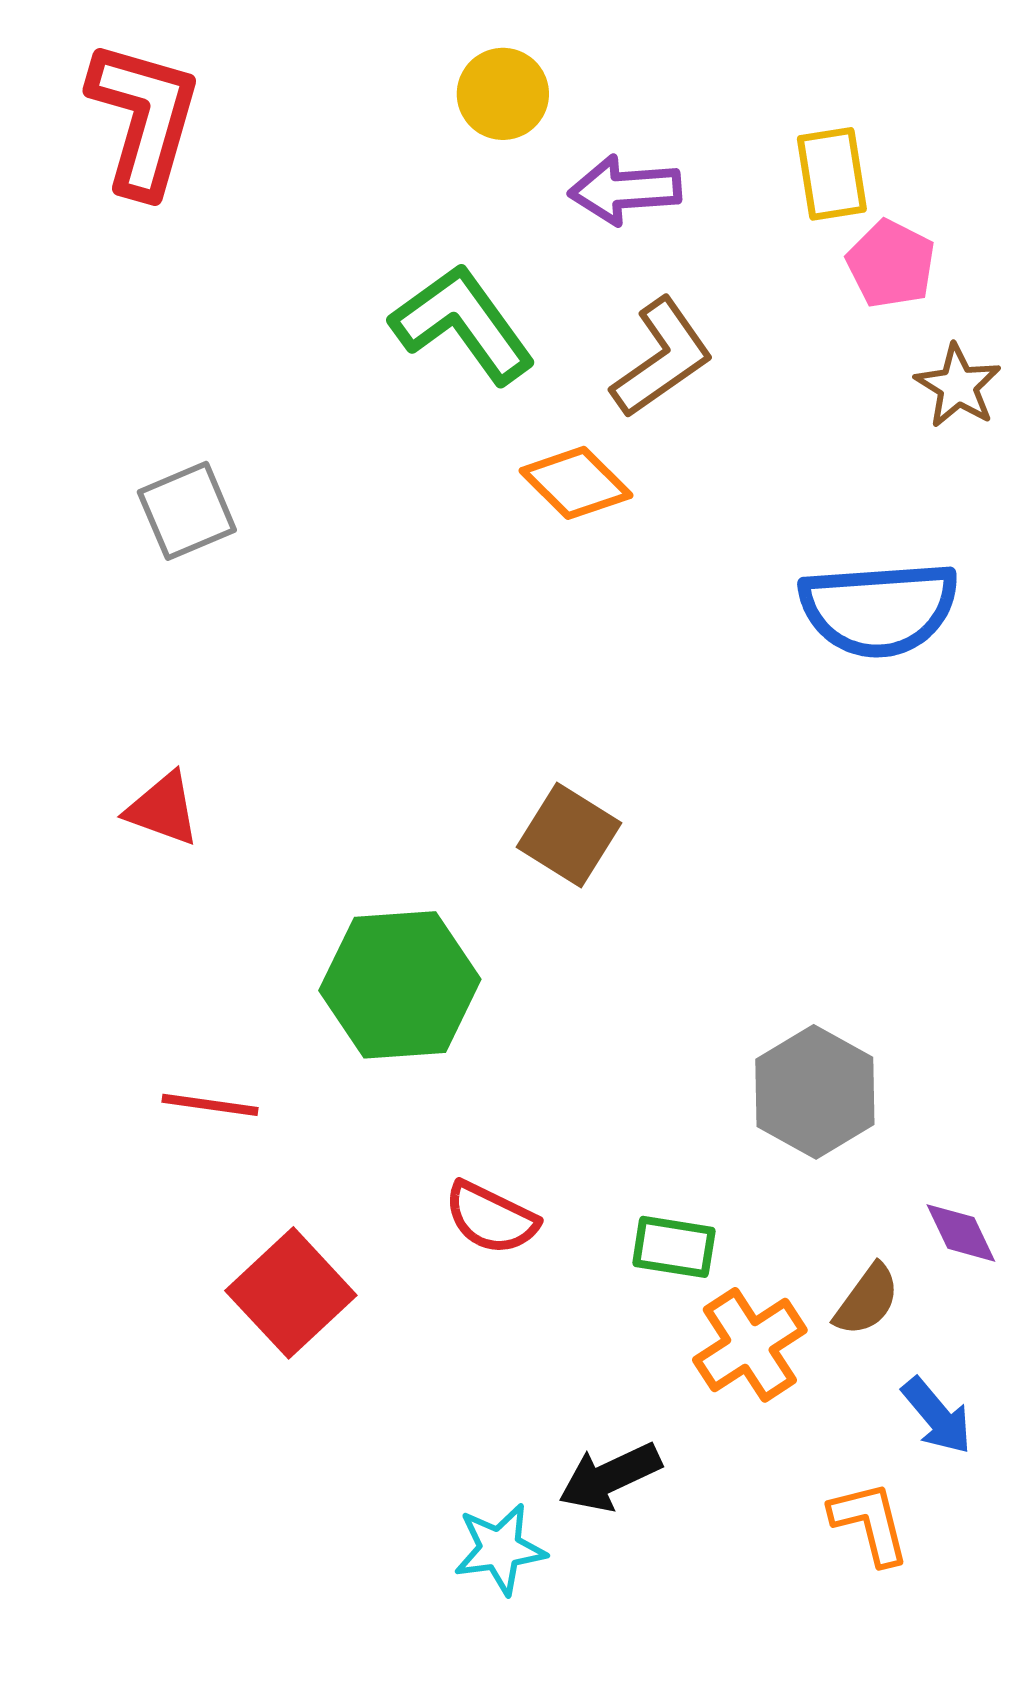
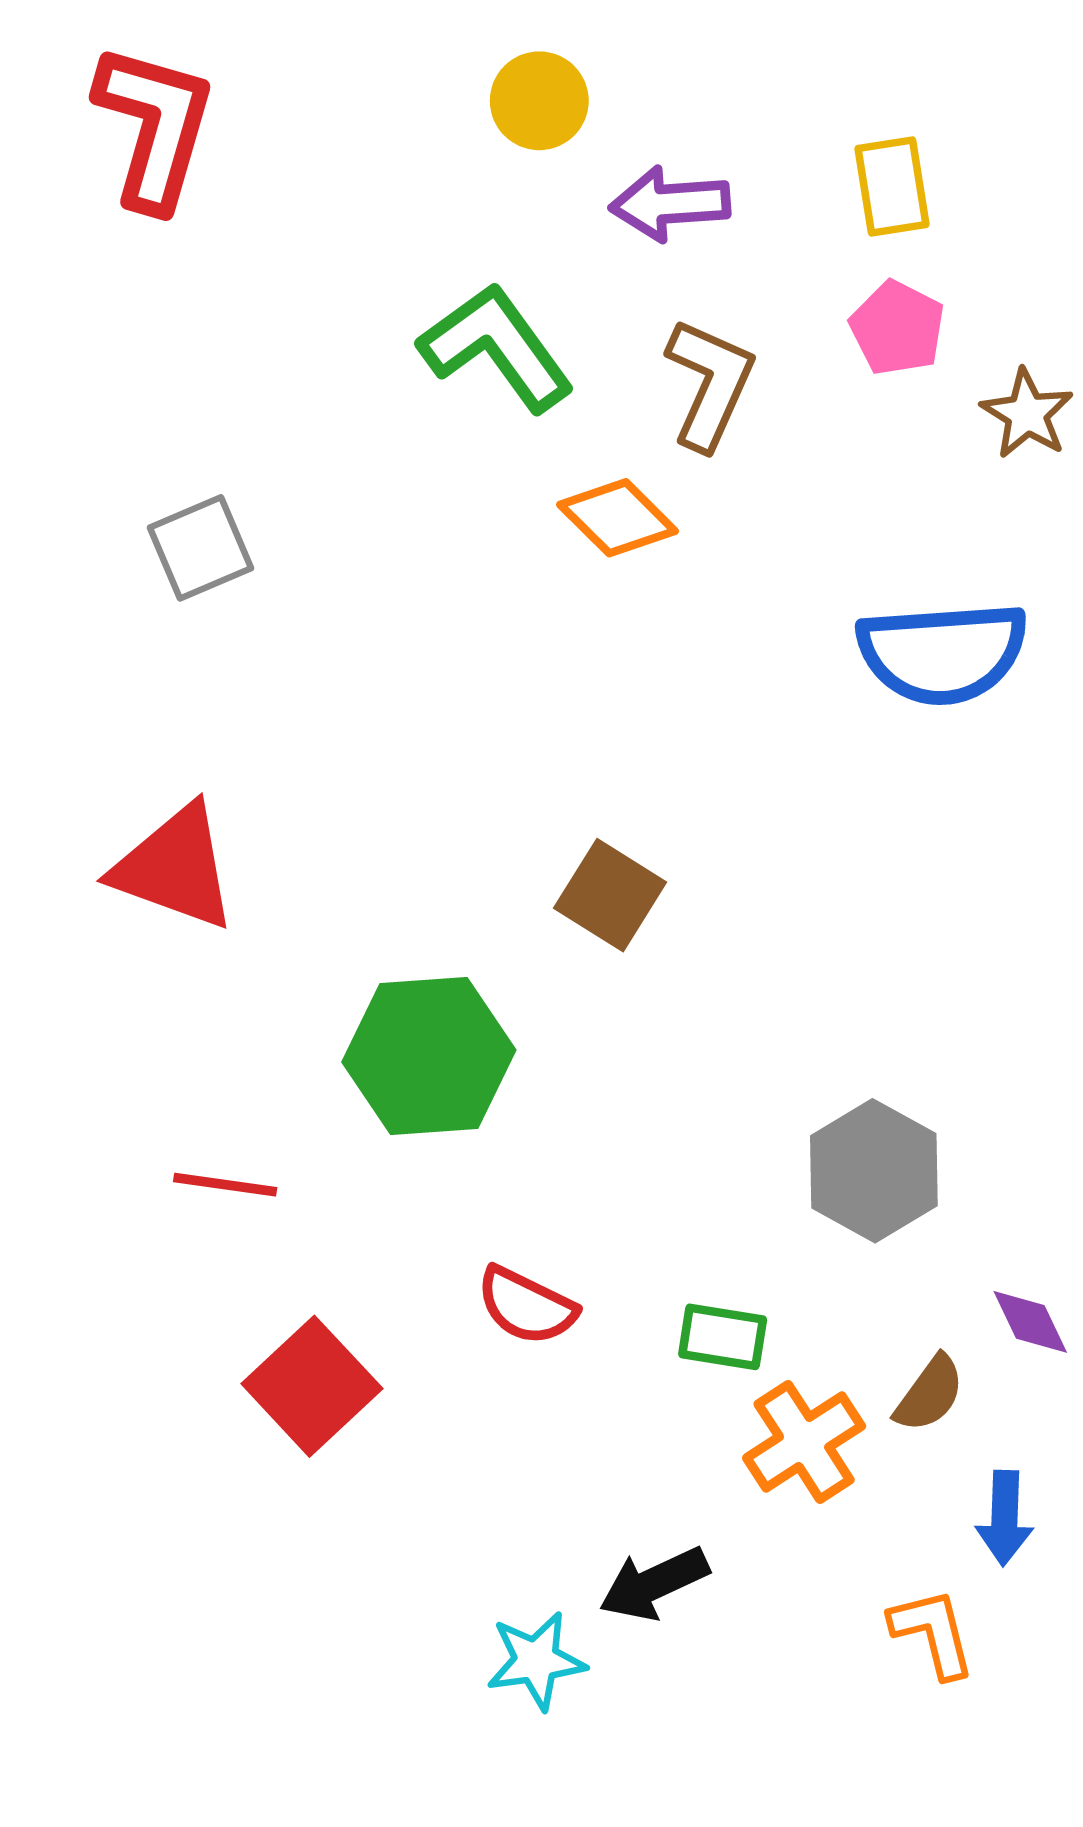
pink pentagon: (891, 264) -> (897, 328), moved
brown L-shape: (662, 358) -> (710, 384), turned -31
red triangle: (163, 809) -> (175, 867), size x1.6
blue arrow: (937, 1416) -> (1005, 1518), turned 42

